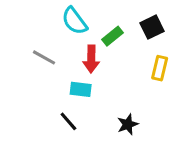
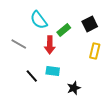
cyan rectangle: (81, 89) -> (53, 71), moved
black line: (68, 121) -> (32, 76), moved

